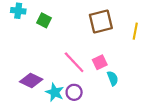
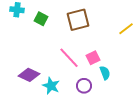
brown square: (101, 21) -> (78, 20), moved
yellow line: (135, 31) -> (126, 29), turned 42
purple circle: (74, 92) -> (84, 86), moved

